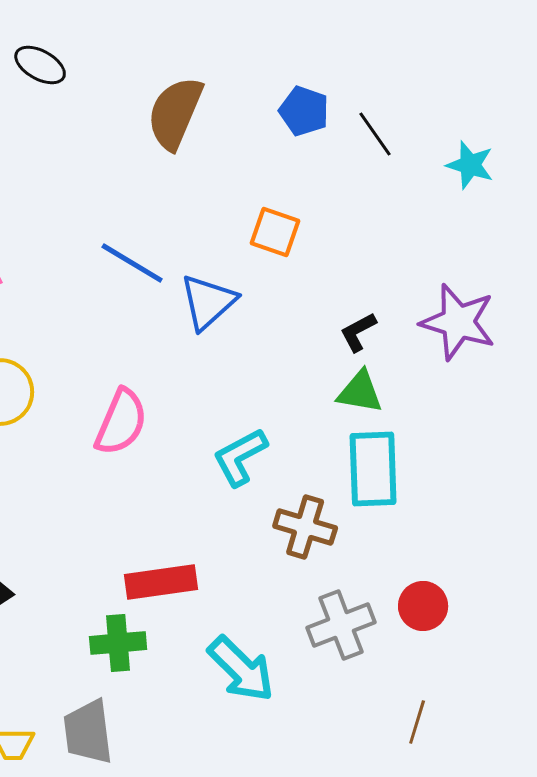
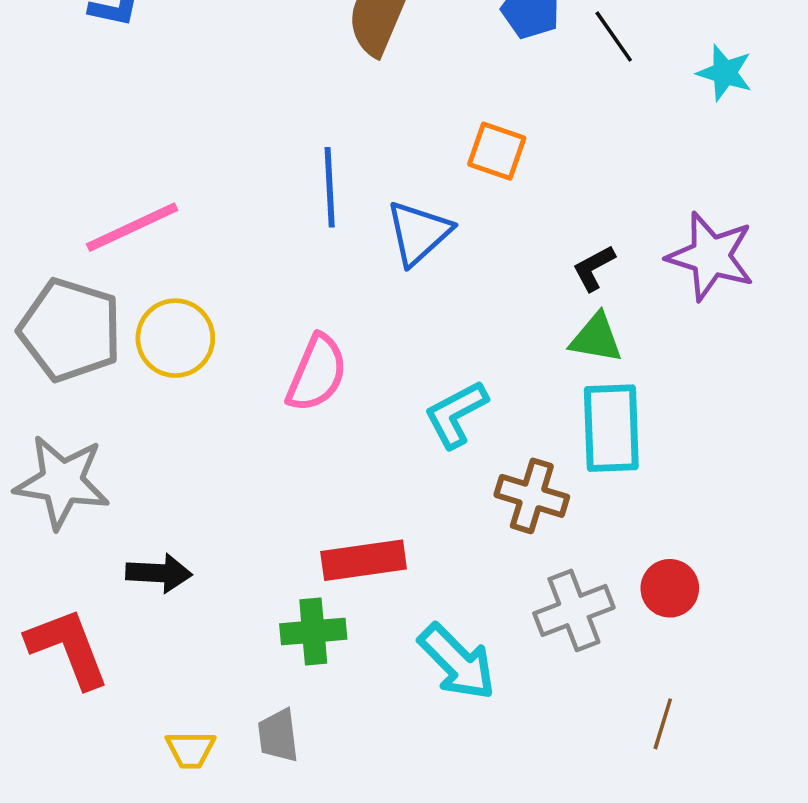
blue line: (132, 263) -> (330, 187), turned 56
gray trapezoid: (88, 732) -> (278, 736), size x0.7

